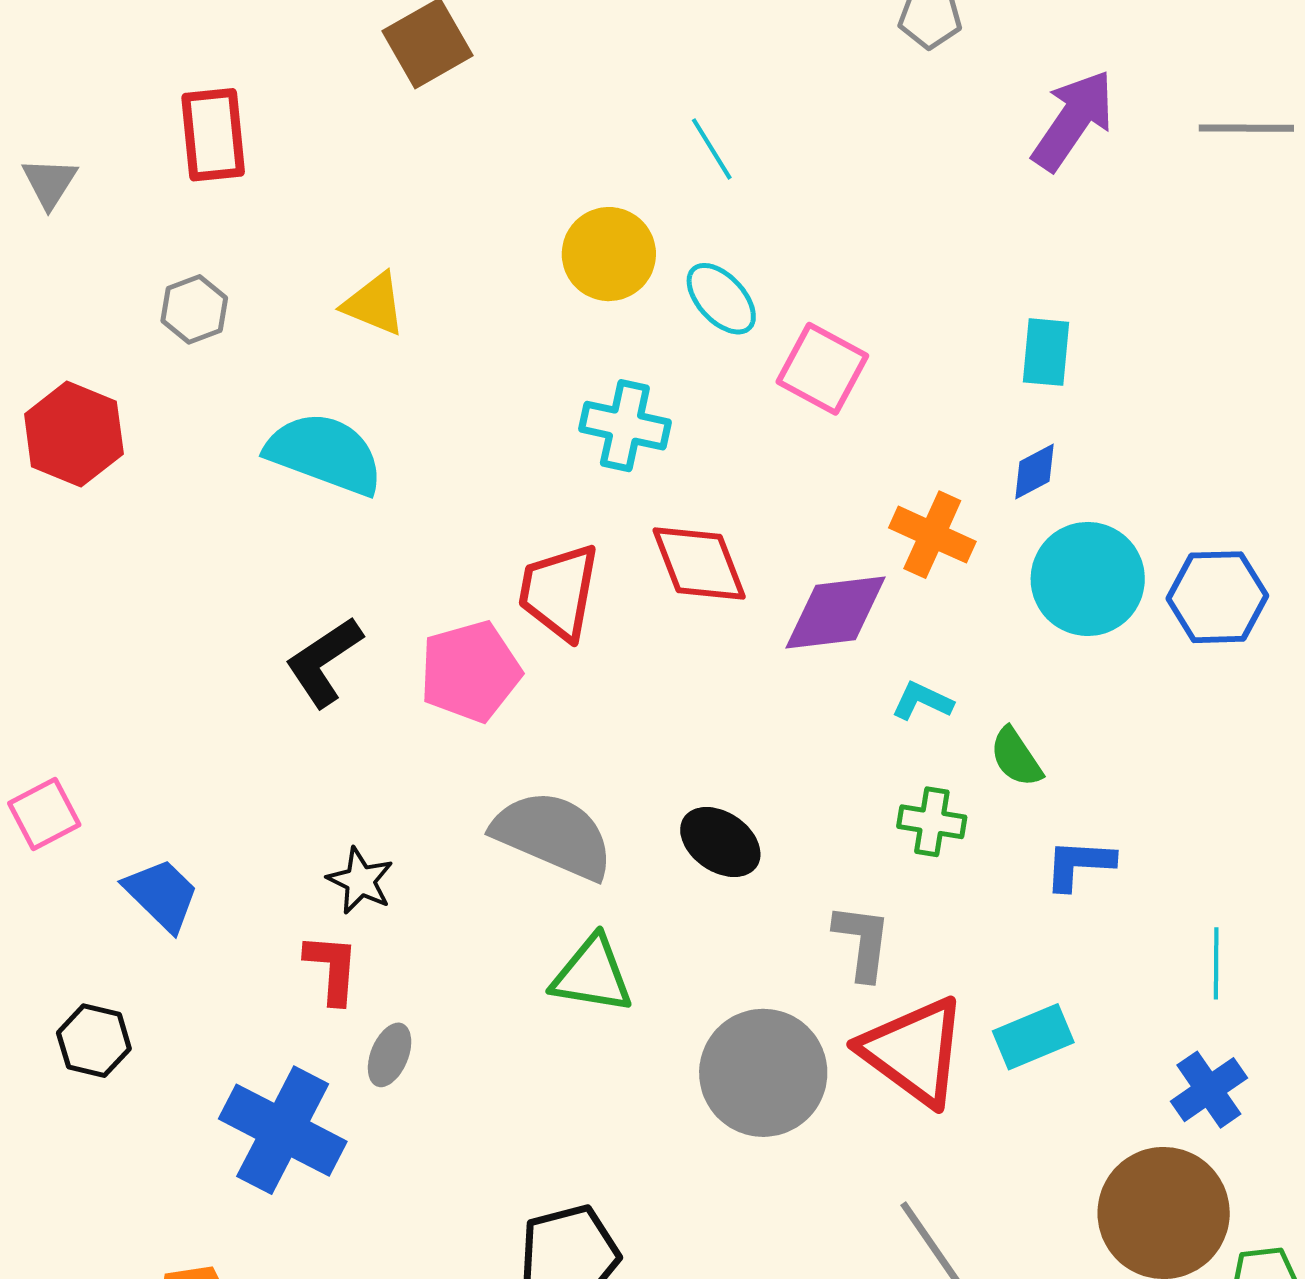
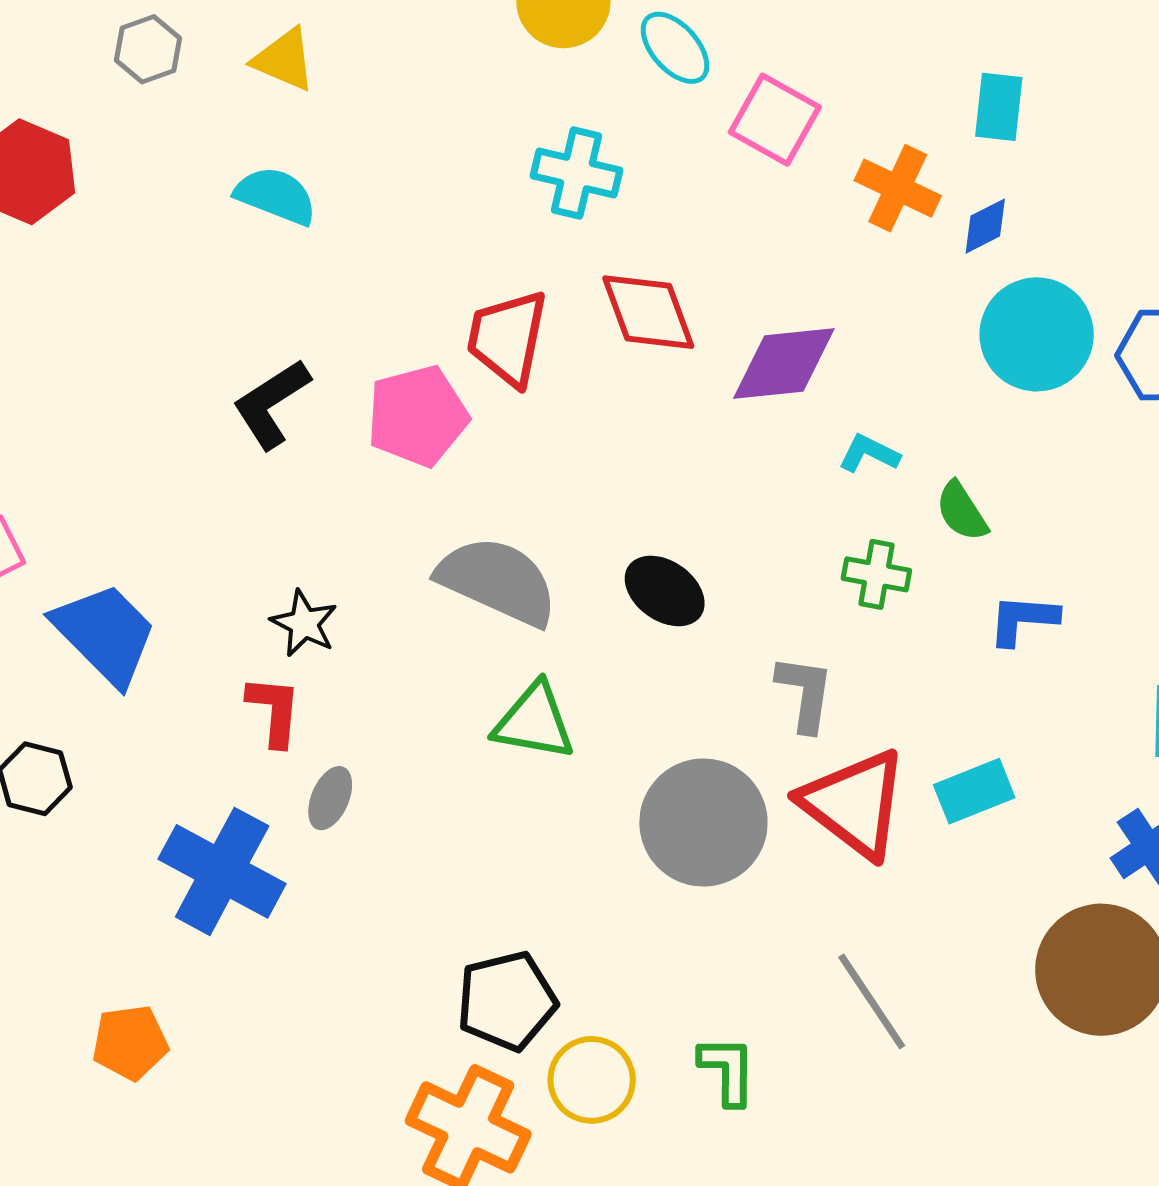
yellow triangle: (374, 304) -> (284, 60), moved
cyan semicircle: (325, 454) -> (276, 196), size x0.7
orange cross: (932, 535) -> (898, 188), moved
blue trapezoid: (162, 895) -> (105, 634), size x1.4

